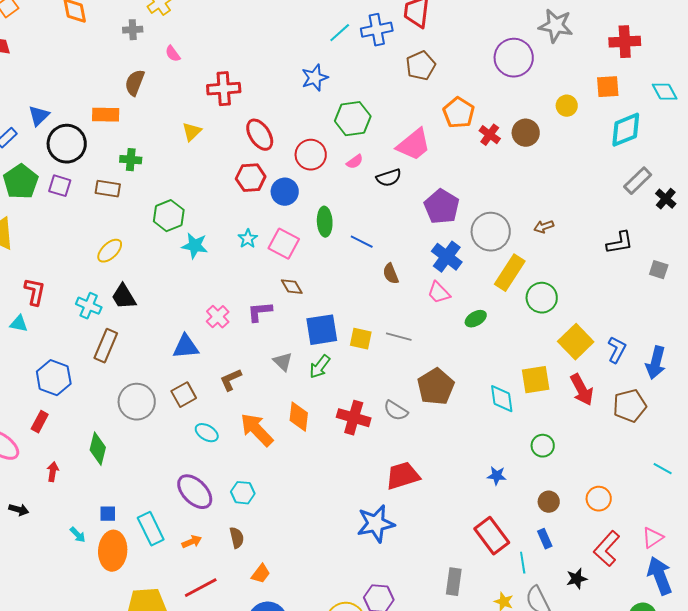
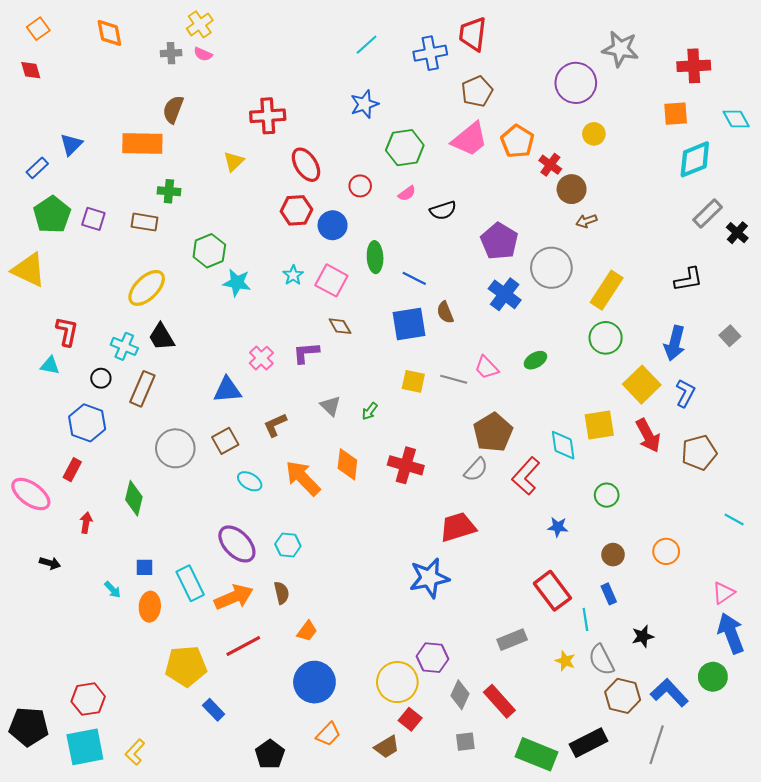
cyan line: (340, 33) -> (367, 45), moved
pink semicircle: (173, 54) -> (203, 54), moved, turned -30
yellow circle: (567, 106) -> (594, 134), moved
orange rectangle: (106, 115) -> (142, 143), size x1.4
brown circle: (526, 133) -> (572, 189), moved
black circle: (67, 144) -> (101, 378), moved, size x0.5
pink trapezoid: (414, 145) -> (470, 139), moved
red circle: (311, 155) -> (360, 186), size x0.7
brown arrow: (544, 227) -> (586, 221), moved
yellow ellipse: (110, 251) -> (147, 288), size x1.4
gray square: (659, 270) -> (730, 336), moved, turned 30
yellow rectangle: (510, 273) -> (607, 290), moved
pink trapezoid: (439, 293) -> (487, 368), moved
blue square: (322, 330) -> (409, 324), moved
blue arrow: (656, 363) -> (675, 343), moved
green arrow: (320, 367) -> (370, 411), size x0.7
gray semicircle: (396, 411) -> (476, 470), moved, turned -80
orange arrow: (192, 542) -> (234, 597), size x1.8
red L-shape: (607, 549) -> (526, 476), moved
orange ellipse: (113, 551) -> (150, 607), size x0.7
gray rectangle: (454, 582) -> (512, 640), turned 60

